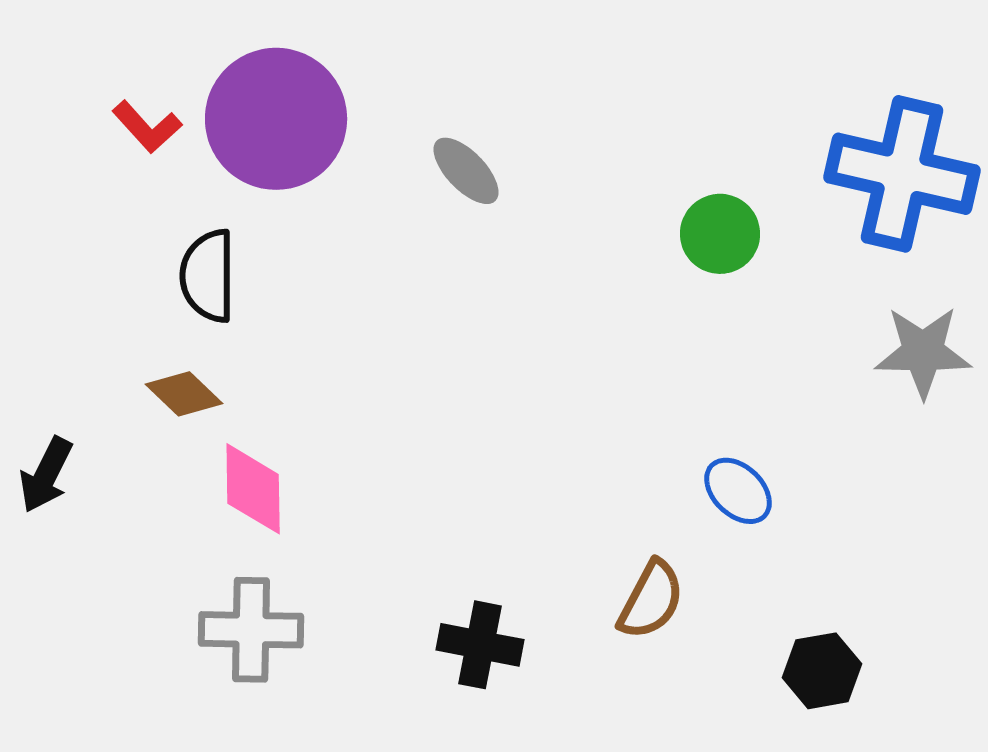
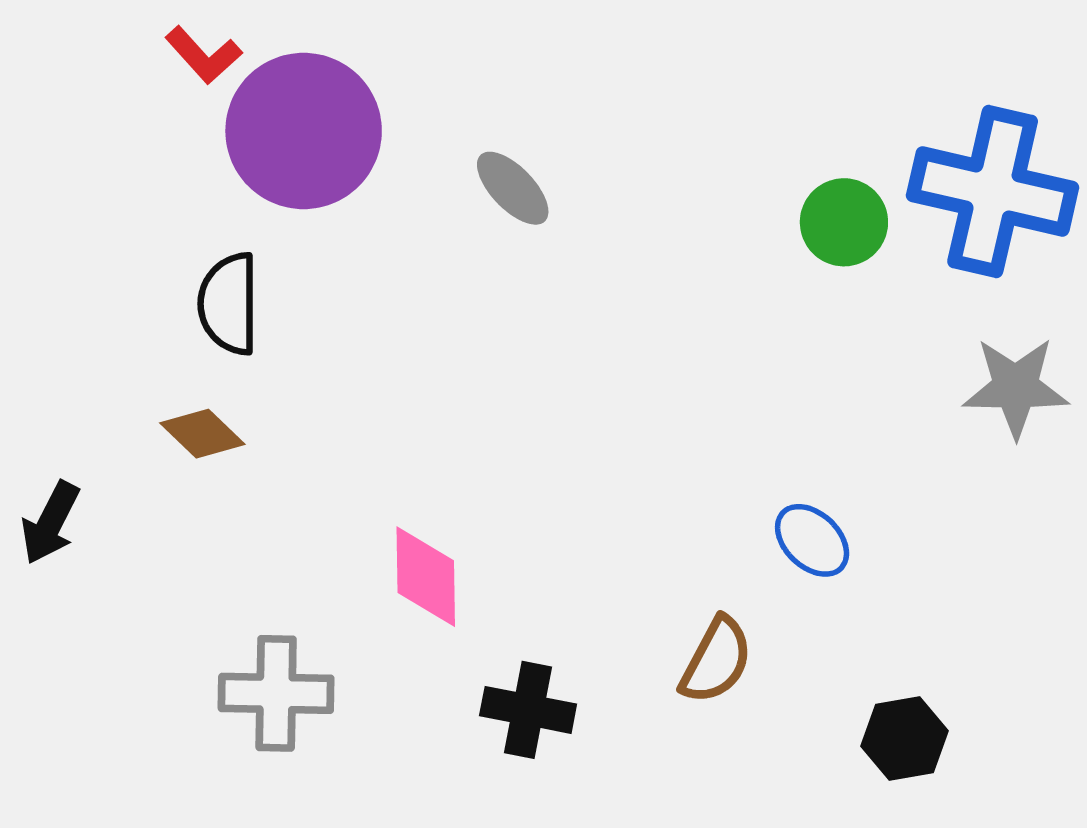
red L-shape: (147, 127) -> (203, 55), moved
green circle: (720, 234) -> (844, 222), moved
pink diamond: (253, 489) -> (426, 577), moved

